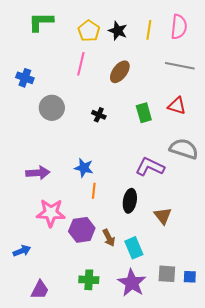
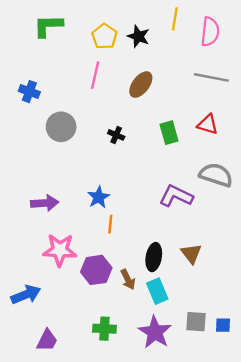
yellow line: (149, 30) -> (175, 19), moved
blue star: (84, 168) -> (99, 197), turned 30
black ellipse: (130, 201) -> (154, 257), moved
blue arrow: (22, 251) -> (26, 295), size x1.4

